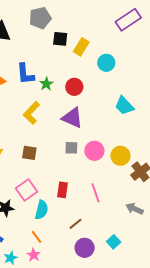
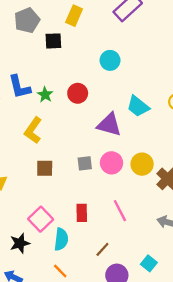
yellow rectangle: (81, 47) -> (74, 16), moved
purple triangle: (72, 118) -> (109, 125), moved
brown square: (29, 153) -> (45, 168), moved

